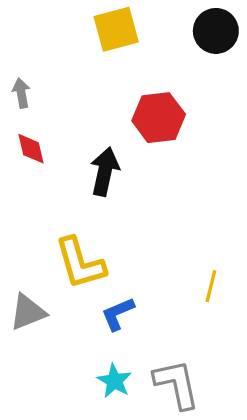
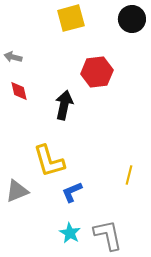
gray arrow: (21, 93) -> (13, 57), turned -66

